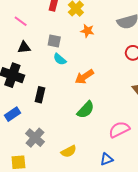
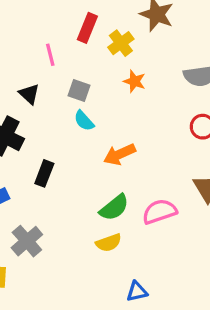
pink line: (21, 21) -> (50, 55), moved, turned 32
black triangle: (24, 47) -> (29, 94), turned 40
pink semicircle: (119, 130) -> (160, 212), moved
yellow semicircle: (69, 151) -> (109, 243), moved

